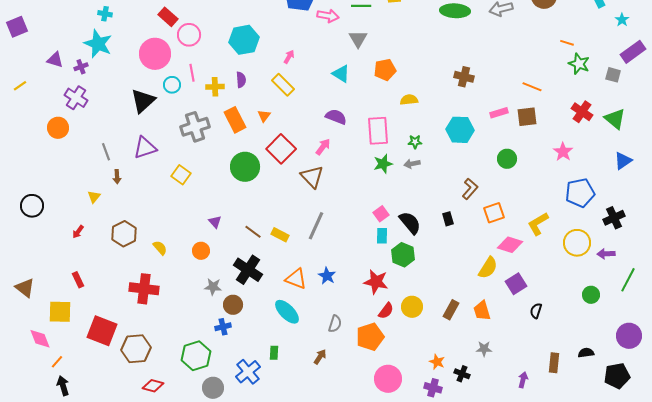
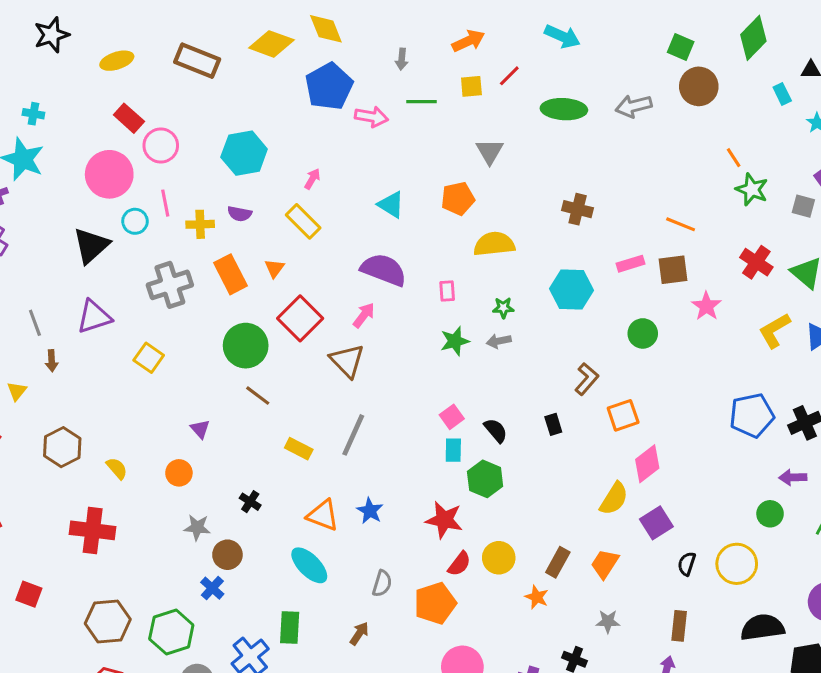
gray triangle: (358, 39) -> (490, 152), moved
orange line: (567, 43) -> (734, 158), turned 40
purple semicircle: (241, 80) -> (240, 214), turned 105
yellow semicircle: (409, 100) -> (494, 244), size x1.5
purple semicircle: (336, 117) -> (384, 270), size x1.4
pink rectangle: (378, 131) -> (447, 291), size x0.5
pink star: (563, 152) -> (706, 306), moved
blue pentagon: (580, 193) -> (752, 415), moved
black semicircle: (410, 223) -> (496, 430), size x0.7
yellow L-shape: (538, 224) -> (775, 330), moved
brown line: (253, 232) -> (258, 396), moved
yellow circle: (577, 243) -> (737, 564), moved
pink diamond: (510, 245) -> (647, 464), turned -55
black cross: (248, 270) -> (250, 502), size x0.5
green circle: (591, 295) -> (770, 514), moved
orange trapezoid: (482, 311) -> (605, 564), turned 50
blue cross: (223, 327) -> (212, 588), turned -35
red square: (102, 331) -> (29, 594), size x0.6
brown hexagon: (136, 349) -> (108, 621), moved
green rectangle: (274, 353) -> (290, 627), size x1.5
black semicircle: (586, 353) -> (762, 627), size x1.8
orange star: (437, 362) -> (537, 597), moved
brown rectangle: (554, 363) -> (679, 626), moved

